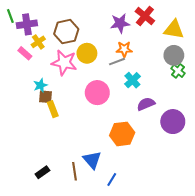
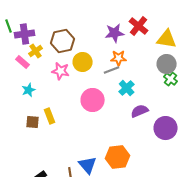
pink star: (64, 63) -> (61, 71), size x0.7
cyan star: (40, 85) -> (29, 90), moved
brown square: (46, 97) -> (33, 122), moved
orange hexagon: (122, 134) -> (118, 157), moved

